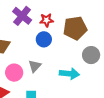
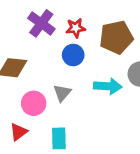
cyan arrow: (69, 74) -> (108, 86), moved

